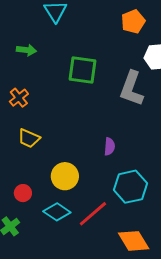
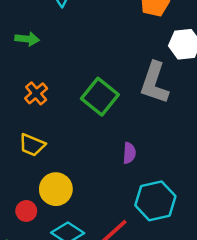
green square: (82, 70) -> (100, 97), moved, turned 32
orange cross: (19, 98) -> (36, 93), moved
yellow circle: (65, 176) -> (56, 189), moved

